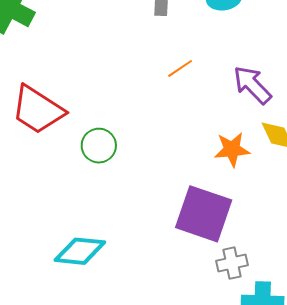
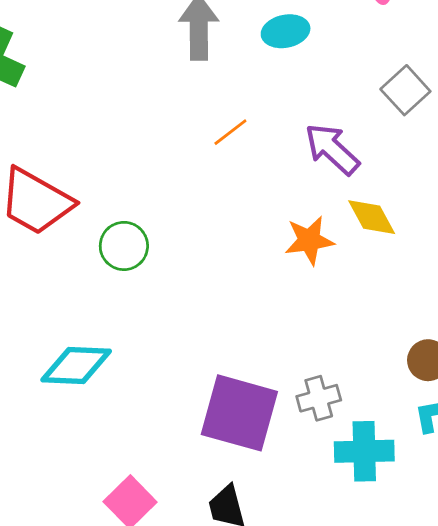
purple square: (204, 214) -> (239, 413), moved
cyan diamond: (80, 251) -> (76, 365), moved

